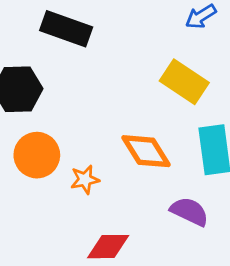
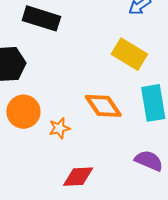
purple semicircle: (189, 211) -> (149, 161), moved

